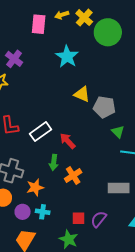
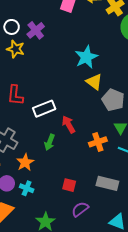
cyan star: (67, 57) -> (86, 57), moved
orange cross: (73, 176) -> (98, 142), moved
orange star: (35, 187) -> (25, 162), turned -30
red square: (78, 218) -> (69, 185), moved

